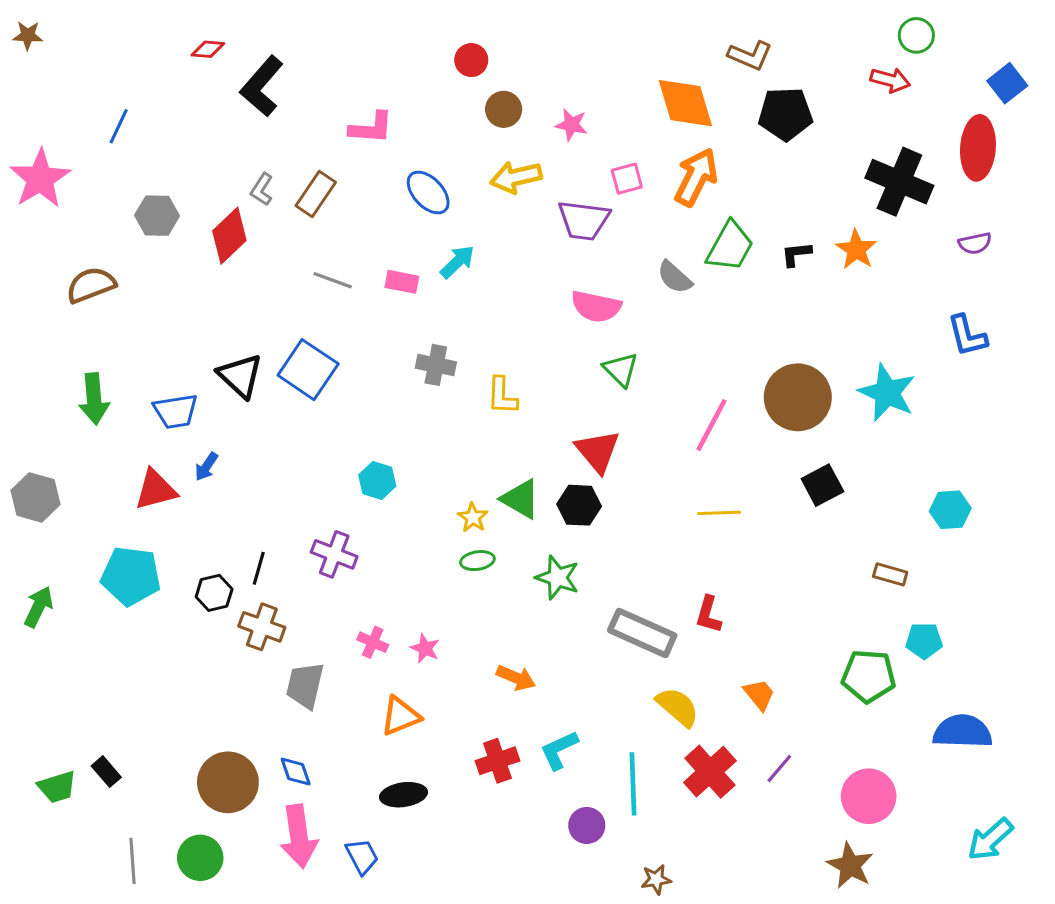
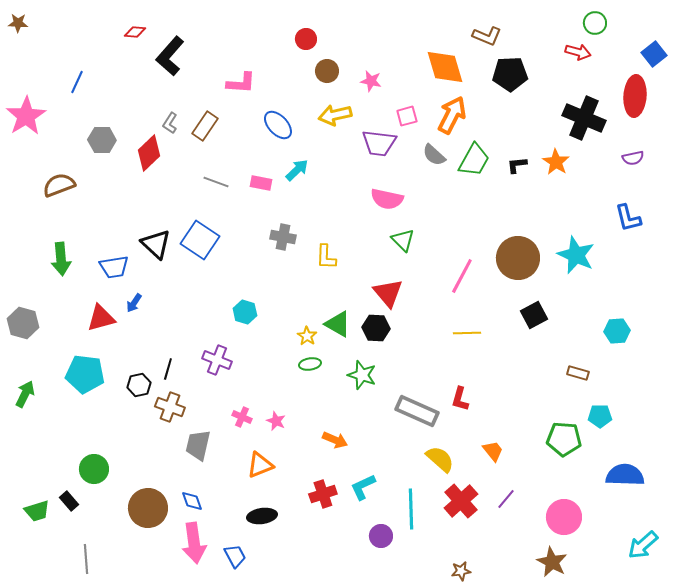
gray semicircle: (675, 277) -> (434, 155), moved
green circle: (200, 858) -> (94, 469), moved
brown star: (656, 879) -> (461, 571), moved

